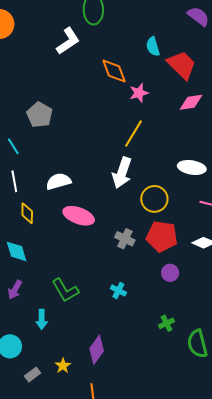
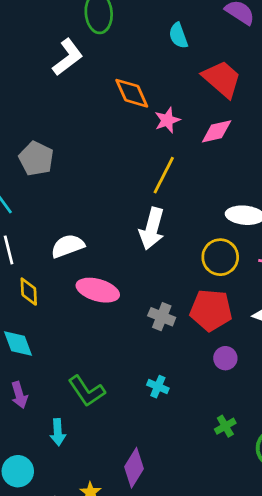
cyan semicircle: (153, 46) -> (178, 36), moved
pink diamond: (191, 102) -> (217, 131), moved
yellow circle: (154, 199) -> (220, 257), moved
purple arrow: (15, 290) -> (19, 395), turned -42

